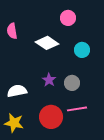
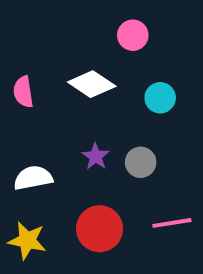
pink semicircle: (12, 31) -> (23, 92), moved
pink line: (77, 109) -> (172, 223), moved

